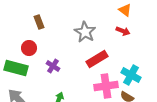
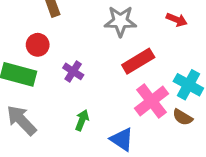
gray star: (85, 32) -> (120, 21), turned -30
pink cross: (106, 86) -> (152, 101), turned -30

